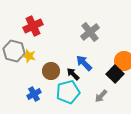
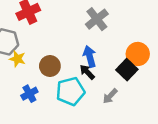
yellow star: (29, 56) -> (17, 59), moved
blue arrow: (84, 63) -> (90, 56), turned 30
black arrow: (73, 74) -> (87, 72), moved

